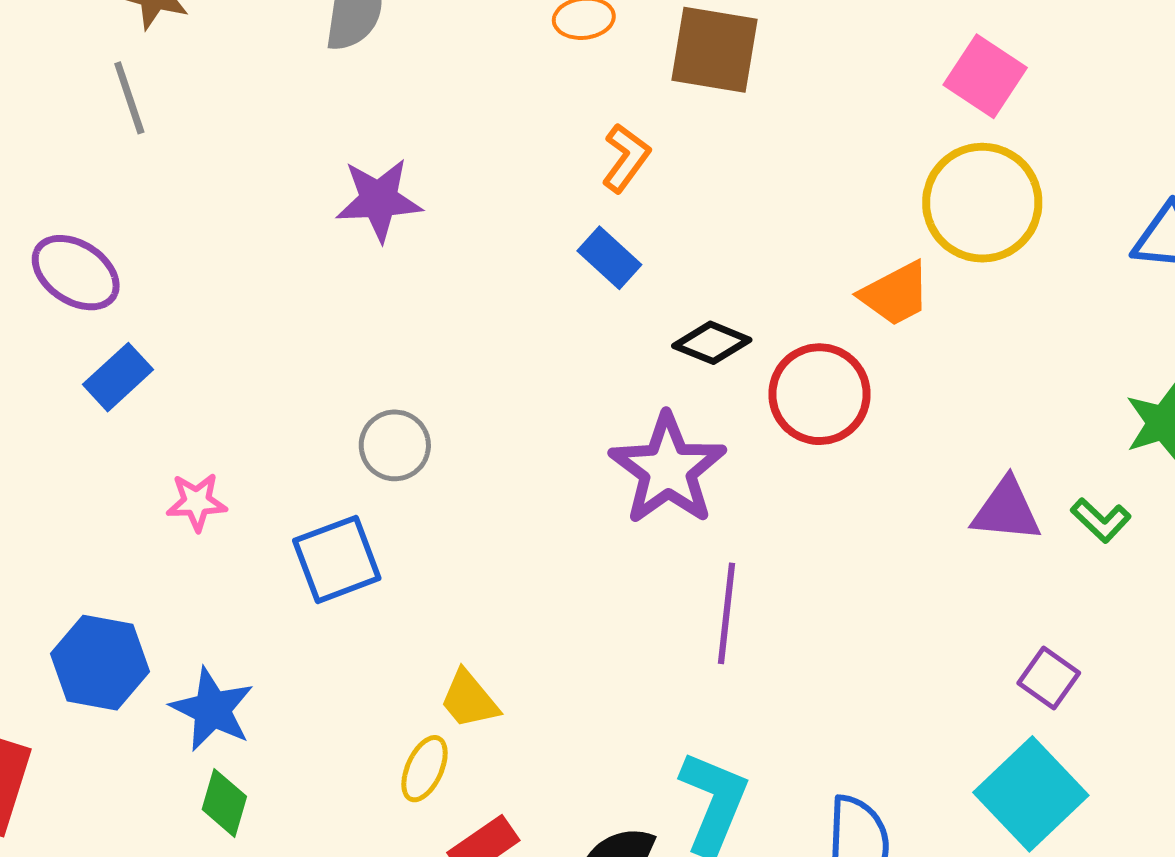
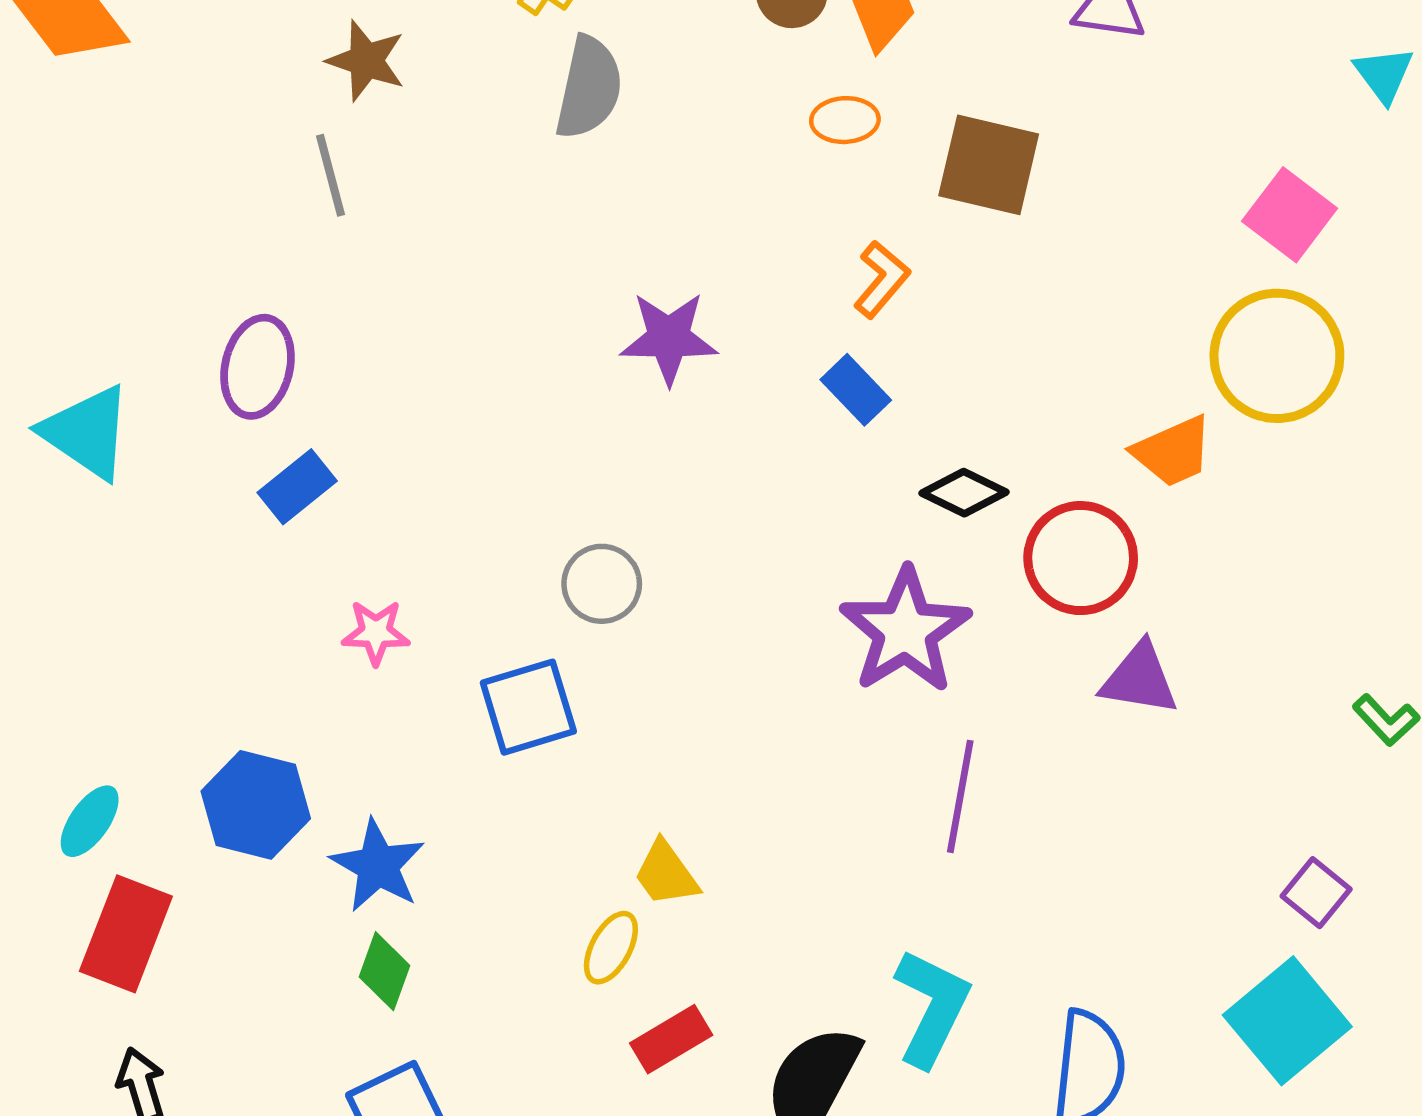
purple star: (379, 200) -> (669, 338), moved
purple ellipse: (76, 273) -> (257, 367), turned 66
purple triangle: (1006, 510) -> (1139, 679), moved

